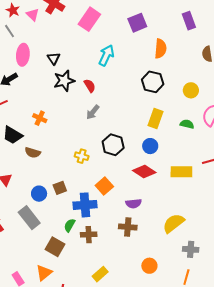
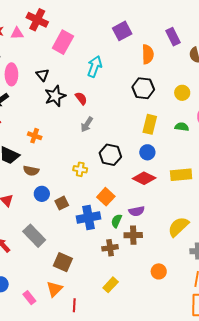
pink triangle: (33, 15) -> (17, 33), turned -40
pink rectangle: (89, 19) -> (63, 42), moved
purple rectangle: (189, 21) -> (173, 37), moved
blue circle: (39, 194) -> (42, 194), moved
green semicircle: (70, 225) -> (116, 221), moved
brown cross: (89, 235) -> (110, 248), moved

